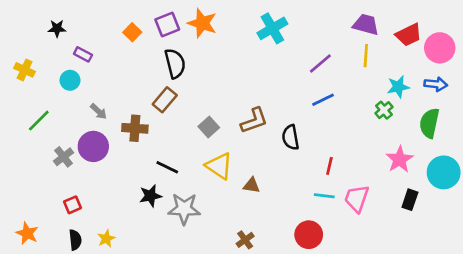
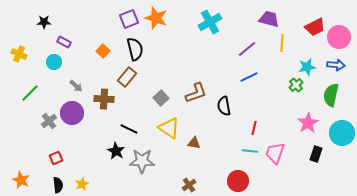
purple trapezoid: (366, 25) -> (269, 19), moved
orange square: (132, 32) -> (103, 51), moved
black star: (150, 196) -> (116, 151), turned -30

